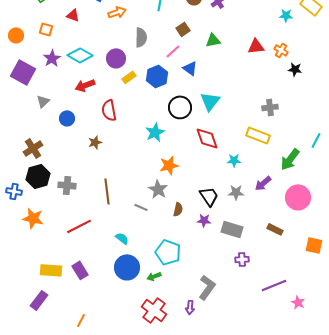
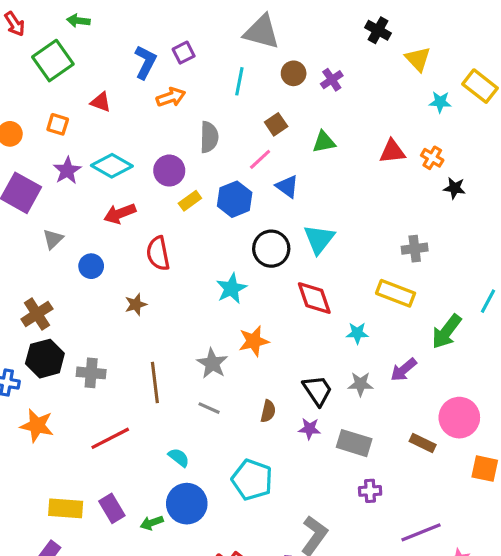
gray star: (158, 189) -> (212, 363), moved
pink circle: (298, 197) -> (459, 418), moved
green arrow: (154, 276) -> (152, 523), moved

